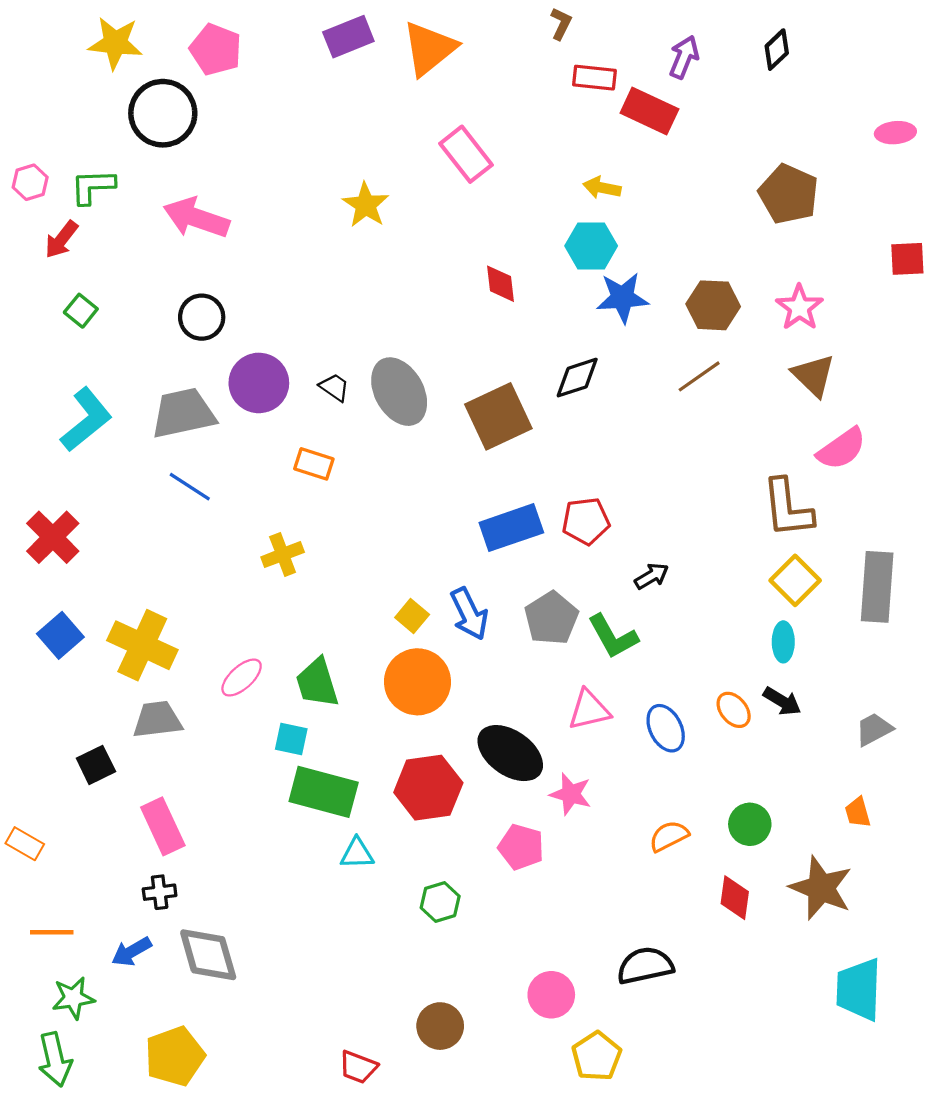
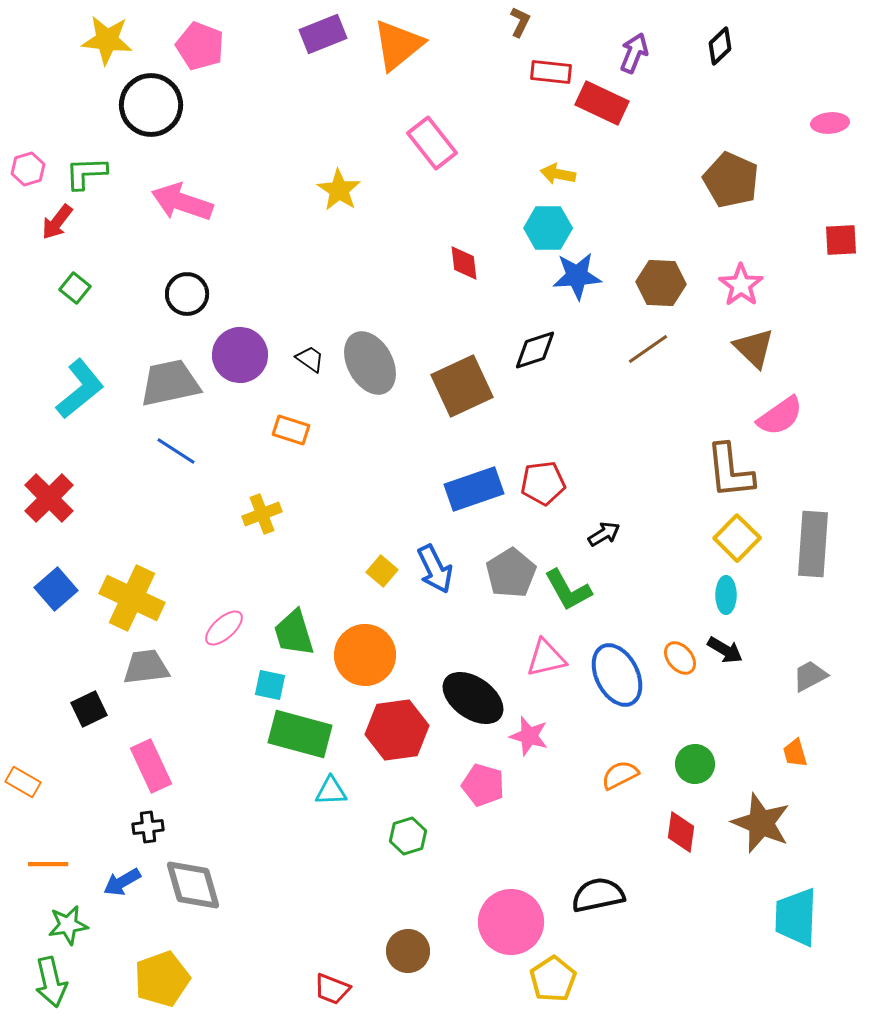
orange circle: (417, 682) -> (365, 655), moved
blue ellipse: (666, 728) -> (617, 675), size x1.4
pink circle: (551, 995) -> (511, 922), size x1.5

